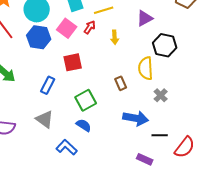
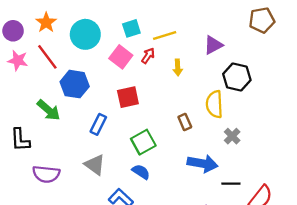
blue hexagon: (39, 37) -> (75, 84), moved

